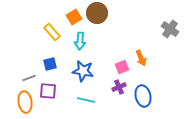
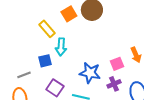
cyan arrow: (80, 41) -> (61, 47), moved
blue star: (83, 71) -> (90, 73), moved
purple square: (48, 91) -> (55, 88), moved, turned 30

